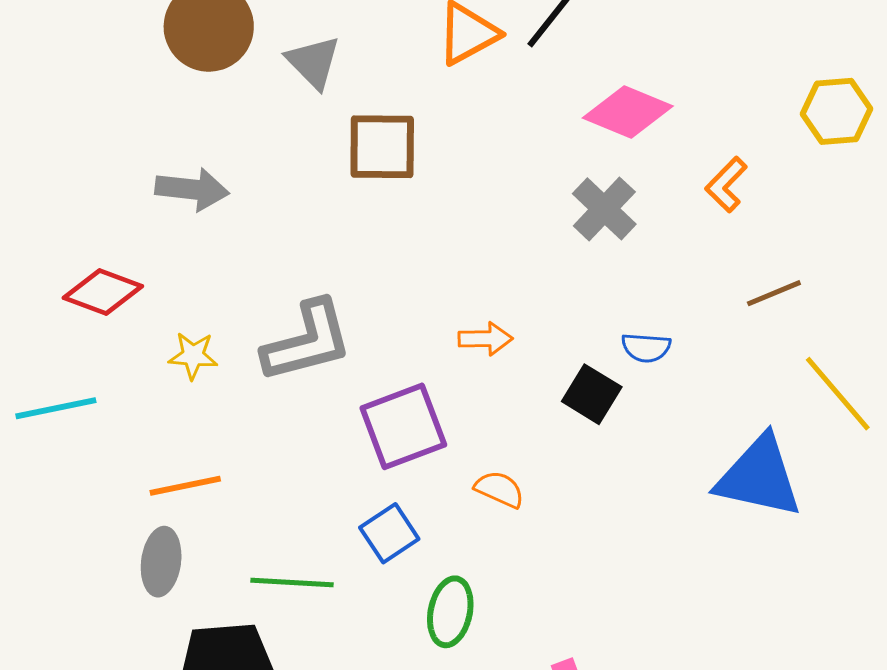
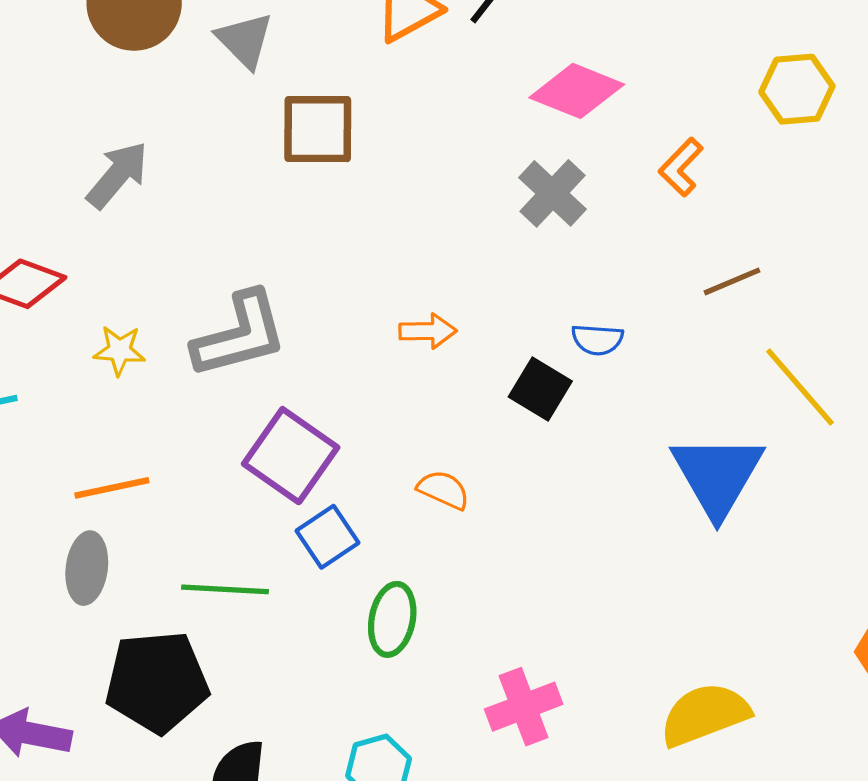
gray arrow: (192, 189) -> (117, 175), turned -56
purple square: (403, 426) -> (291, 456), moved, turned -34
blue triangle: (759, 477) -> (717, 475), turned 48

